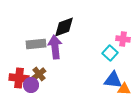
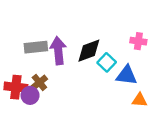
black diamond: (64, 27) -> (89, 51), moved
cyan square: (110, 53) -> (107, 62), moved
blue triangle: (113, 80) -> (127, 75), moved

